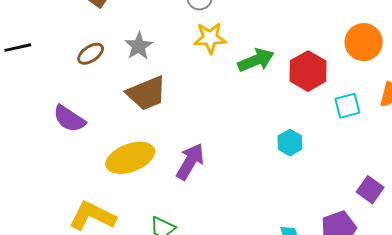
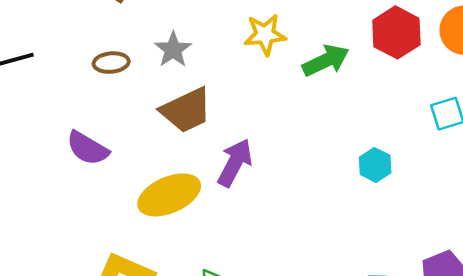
brown ellipse: (91, 54) -> (111, 63), turned 32
red hexagon: (308, 71) -> (396, 32), moved
purple arrow: (190, 162) -> (235, 163), moved

